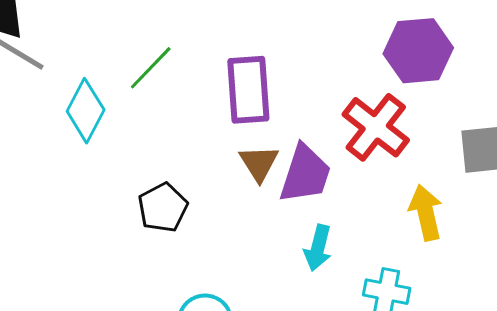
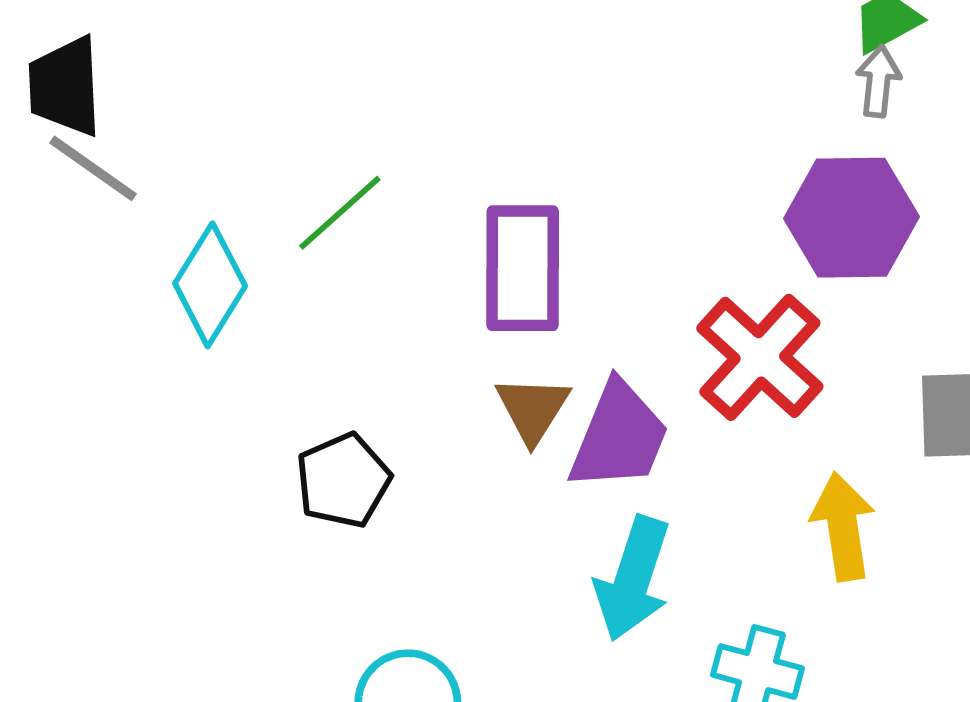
cyan arrow: (318, 248) -> (633, 579), size x1.4

